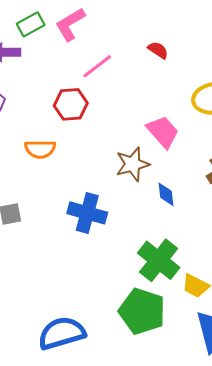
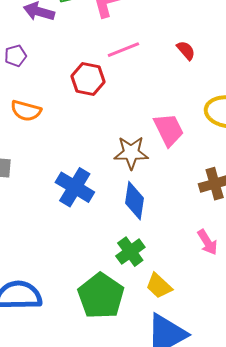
orange semicircle: (40, 149) -> (26, 111), moved
blue diamond: (166, 194) -> (134, 201), moved, size x1.5
green cross: (159, 260) -> (130, 252), size x0.7

